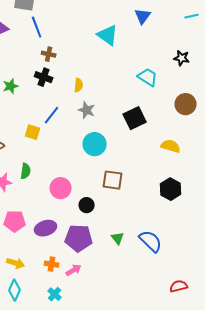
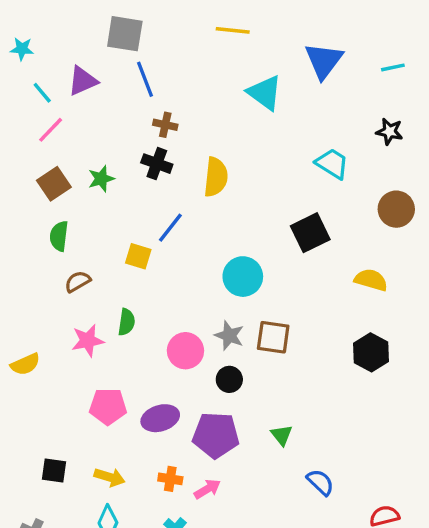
blue triangle: (143, 16) -> (324, 61), size x1.4
cyan line: (192, 16) -> (393, 67), moved
yellow semicircle: (79, 85) -> (216, 177), size x1.6
gray star: (87, 110) -> (229, 336), moved
blue semicircle: (151, 241) -> (320, 482), moved, size x0.7

